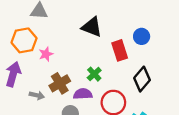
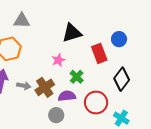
black triangle: (92, 27) -> (72, 33), turned -35
pink star: (46, 54) -> (58, 60), moved
gray arrow: (37, 95) -> (24, 86), moved

